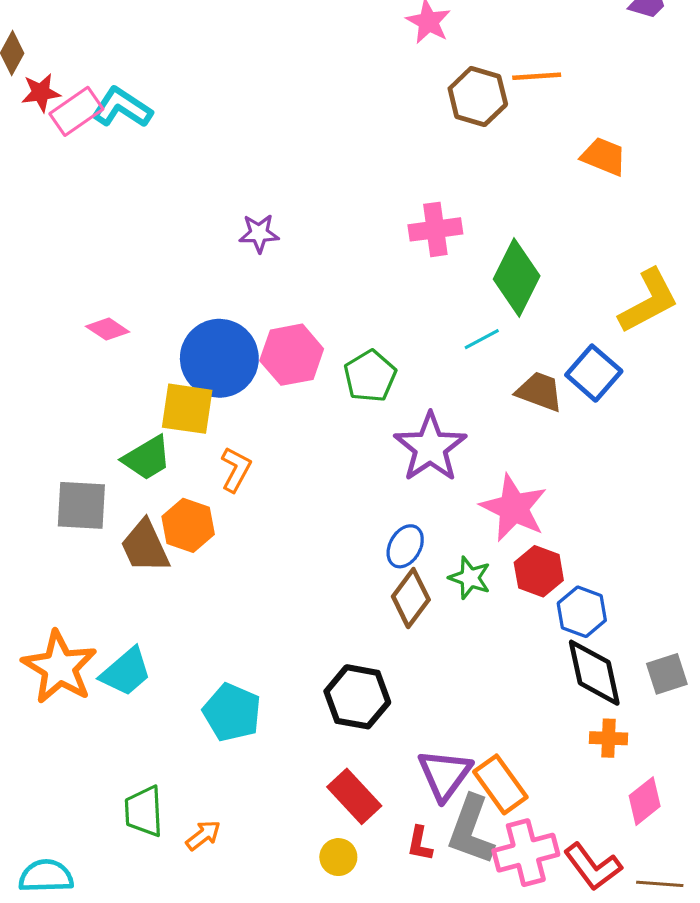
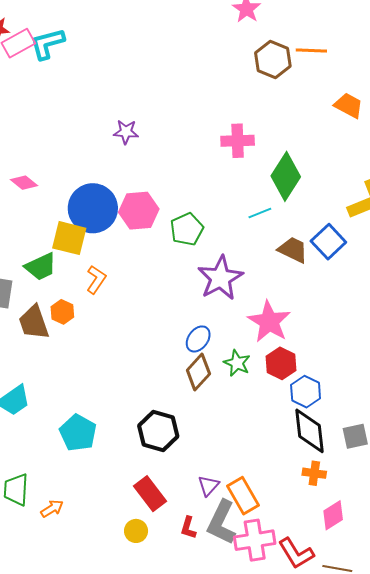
cyan L-shape: (122, 108) -> (47, 44), turned -54
orange hexagon: (188, 525) -> (62, 312), size x0.7
purple triangle: (445, 775) -> (208, 486), size x0.6

